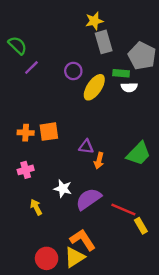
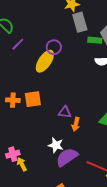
green rectangle: (121, 73) -> (95, 40), moved
yellow ellipse: (94, 87) -> (45, 61), moved
pink cross: (26, 170) -> (13, 154), moved
white star: (63, 189) -> (56, 145), moved

